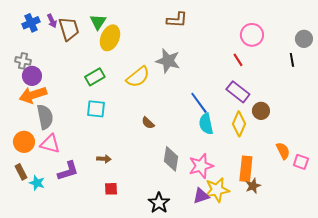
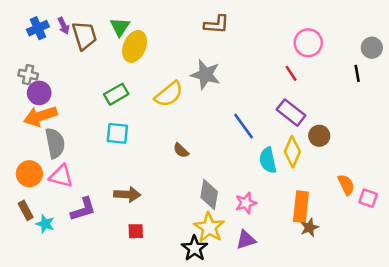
cyan semicircle: (206, 124) -> (268, 160), moved
brown arrow: (104, 159) -> (127, 194), size x1.5
pink star: (201, 166) -> (246, 203), size x0.7
yellow star: (217, 190) -> (209, 227), moved, turned -30

